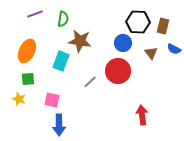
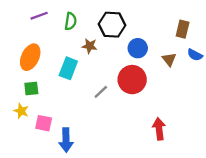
black hexagon: (138, 22) -> (112, 25), moved
brown star: (80, 41) -> (90, 46), size x0.6
pink square: (52, 100) -> (44, 123), moved

